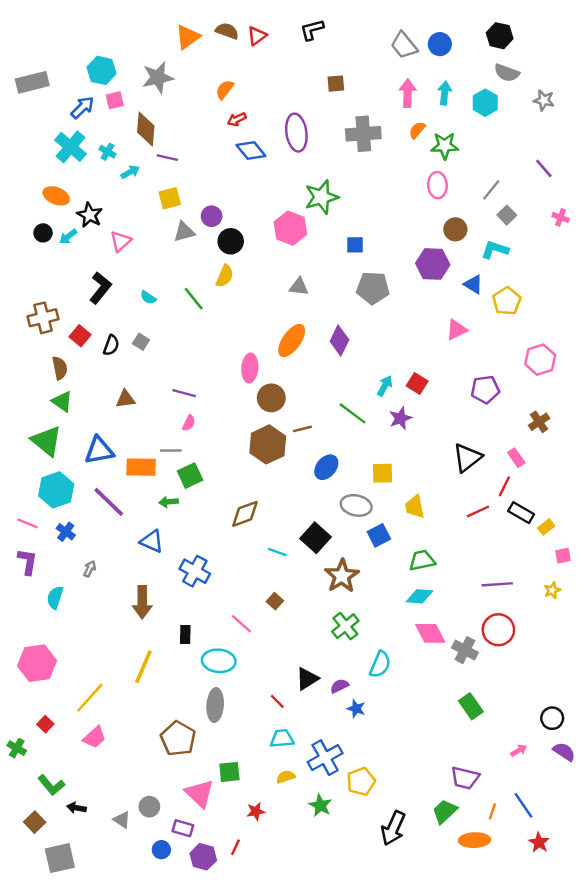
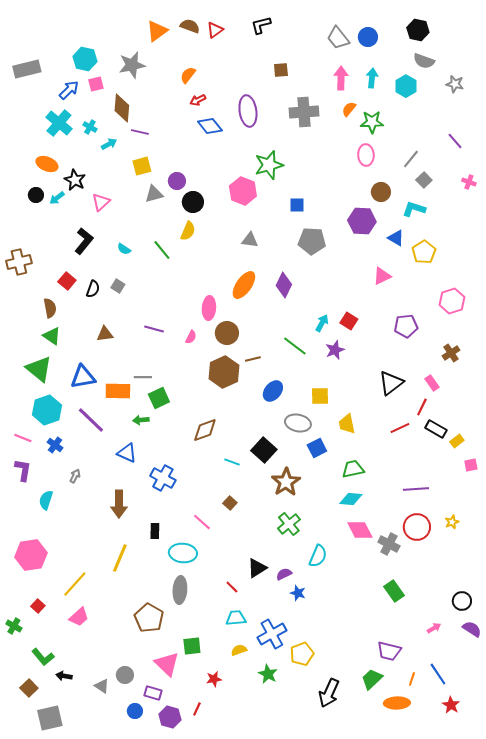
brown cross: (43, 318) -> (19, 262), moved
pink semicircle: (189, 423) -> (191, 337), moved
yellow star: (552, 590) -> (452, 522), moved

